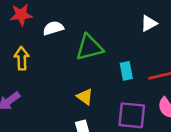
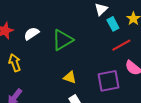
cyan rectangle: (126, 71) -> (113, 24), moved

